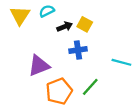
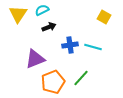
yellow square: (85, 24) -> (104, 17), moved
black arrow: (65, 27) -> (49, 27), moved
cyan line: (121, 62) -> (93, 47), moved

